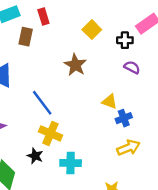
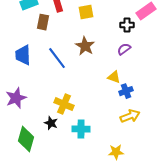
yellow square: (92, 30) -> (86, 12), moved, turned 35
purple semicircle: (132, 67) -> (124, 49), moved, turned -64
blue line: (42, 103) -> (57, 58), moved

